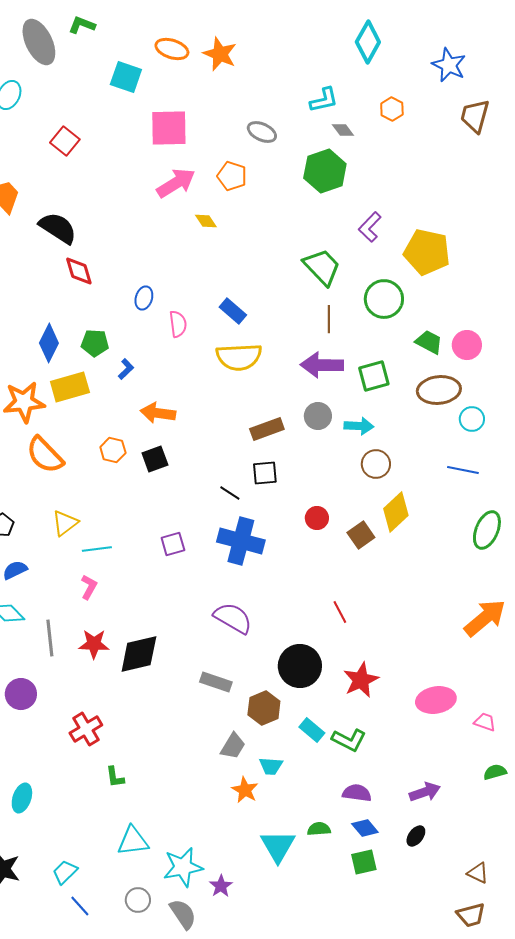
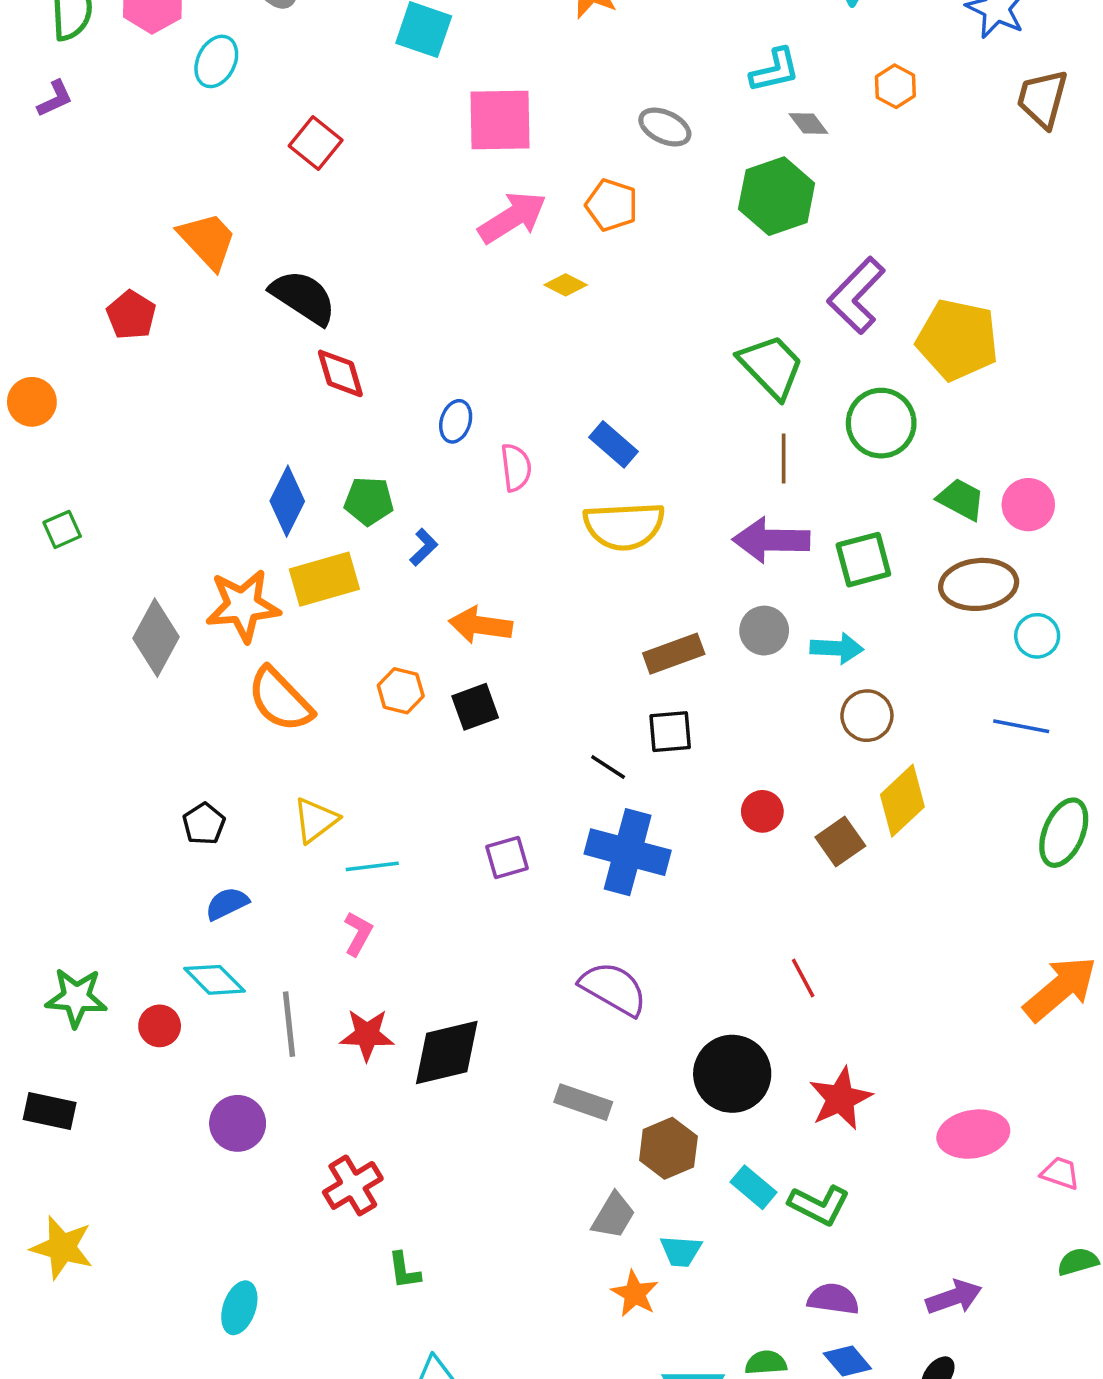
yellow diamond: (206, 221) -> (566, 285), turned -30
purple L-shape: (370, 227) -> (856, 295), size x1.4

